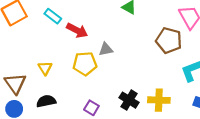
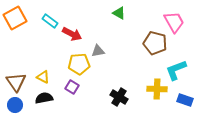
yellow triangle: (45, 68) -> (43, 77), moved, turned -32
yellow cross: (159, 100) -> (157, 89), moved
purple square: (91, 108) -> (72, 87), moved

